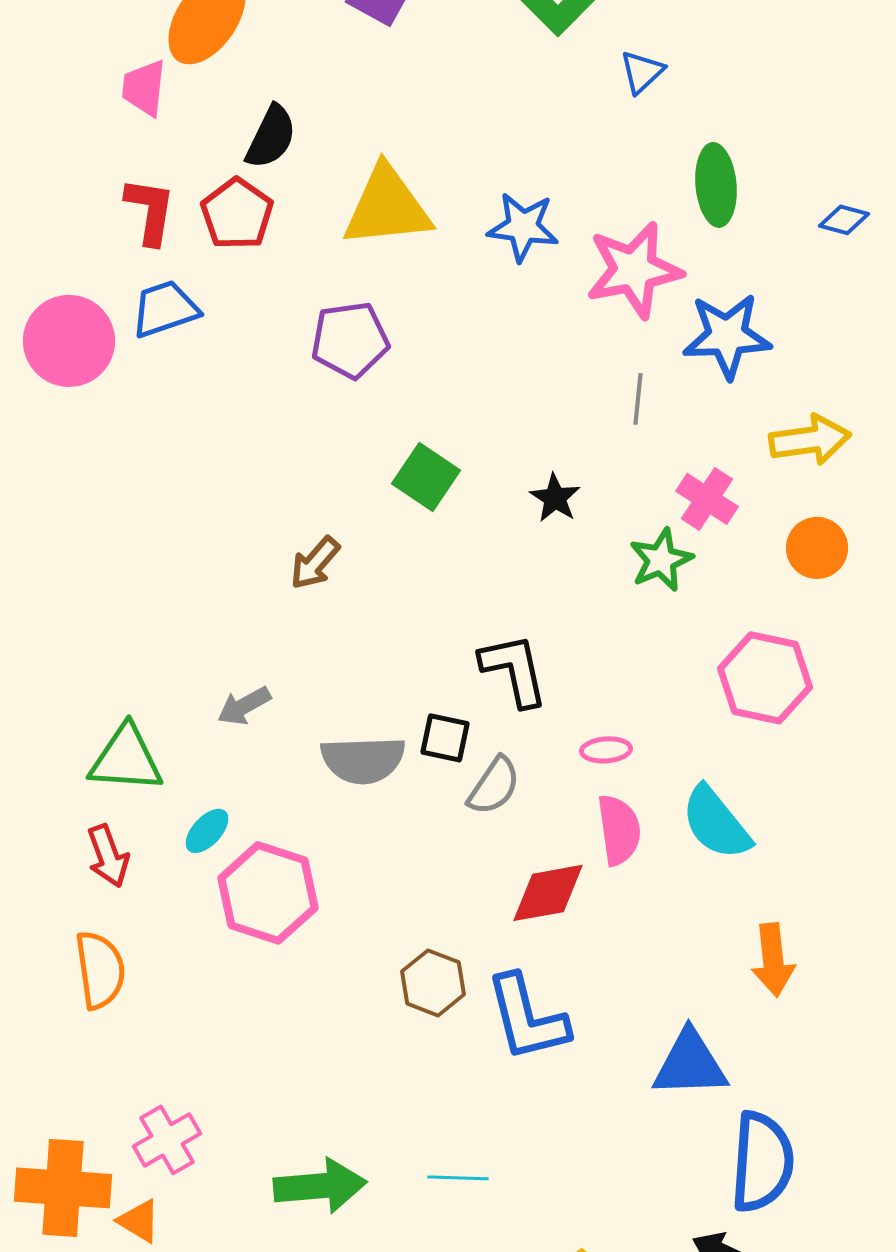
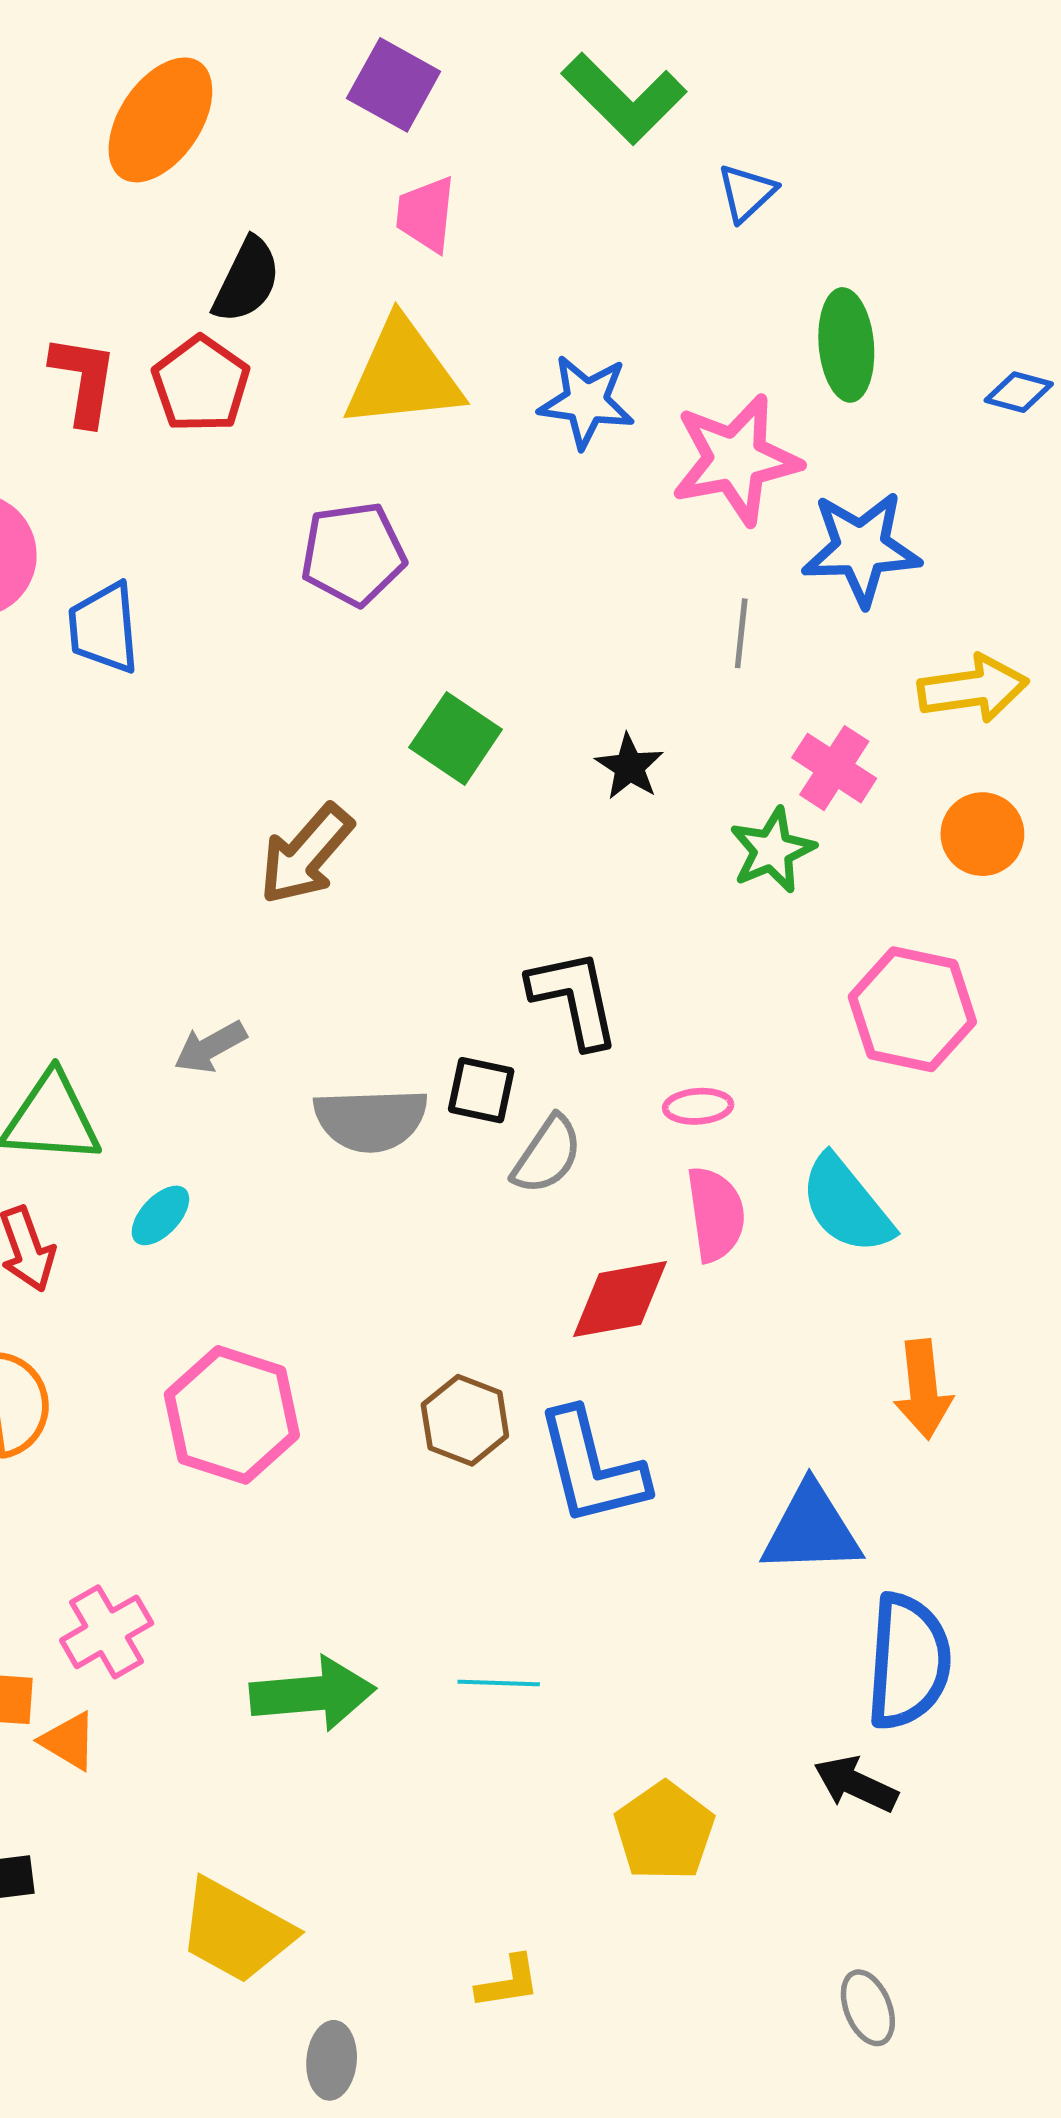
pink trapezoid: (144, 88) -> (426, 214), moved
blue trapezoid: (165, 309) -> (104, 628), moved, turned -76
brown arrow: (315, 563) -> (306, 854), size x1.4
pink hexagon: (268, 893) -> (232, 1415), moved

